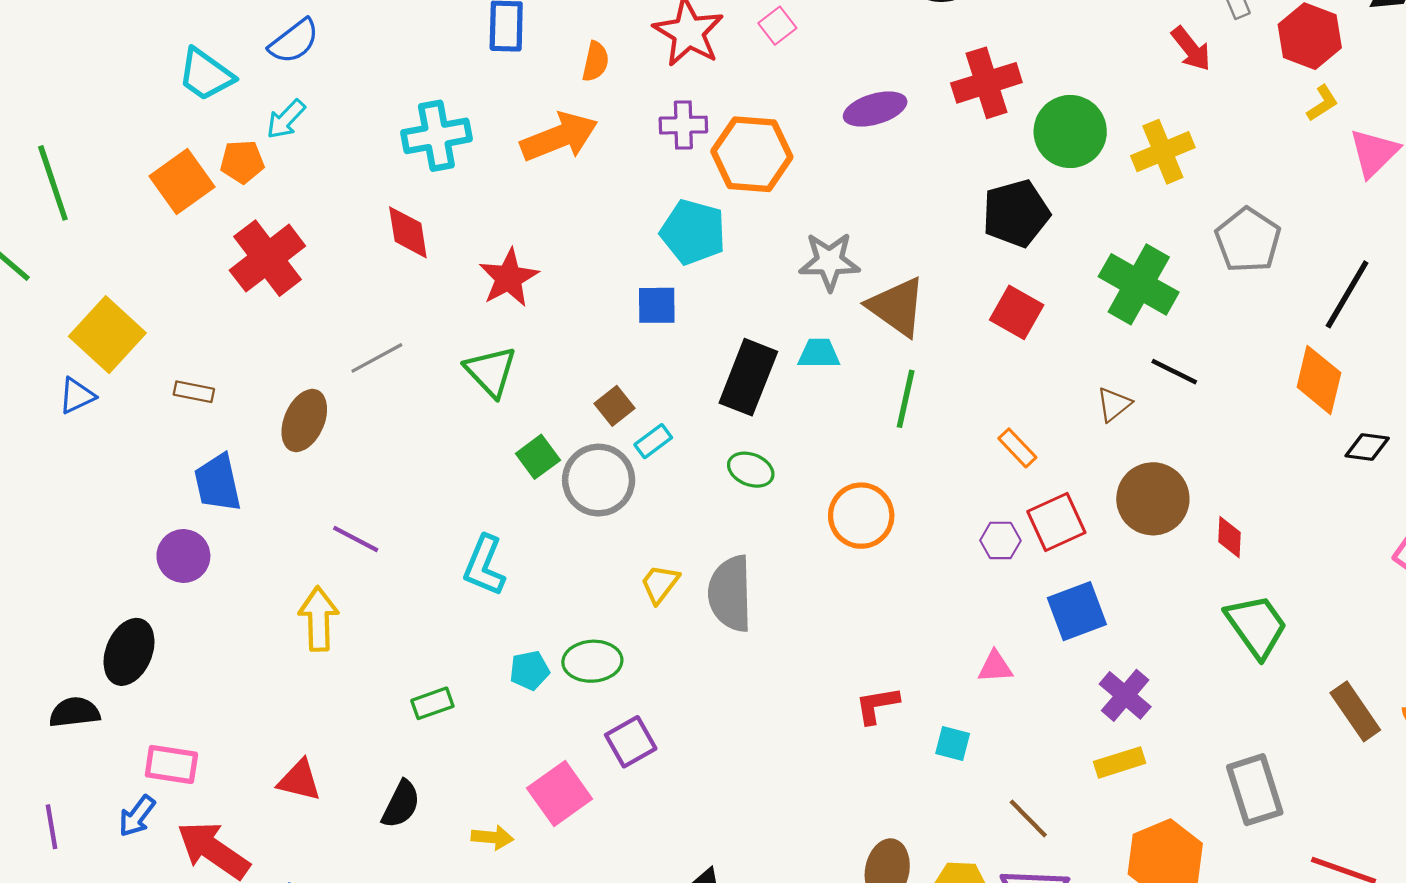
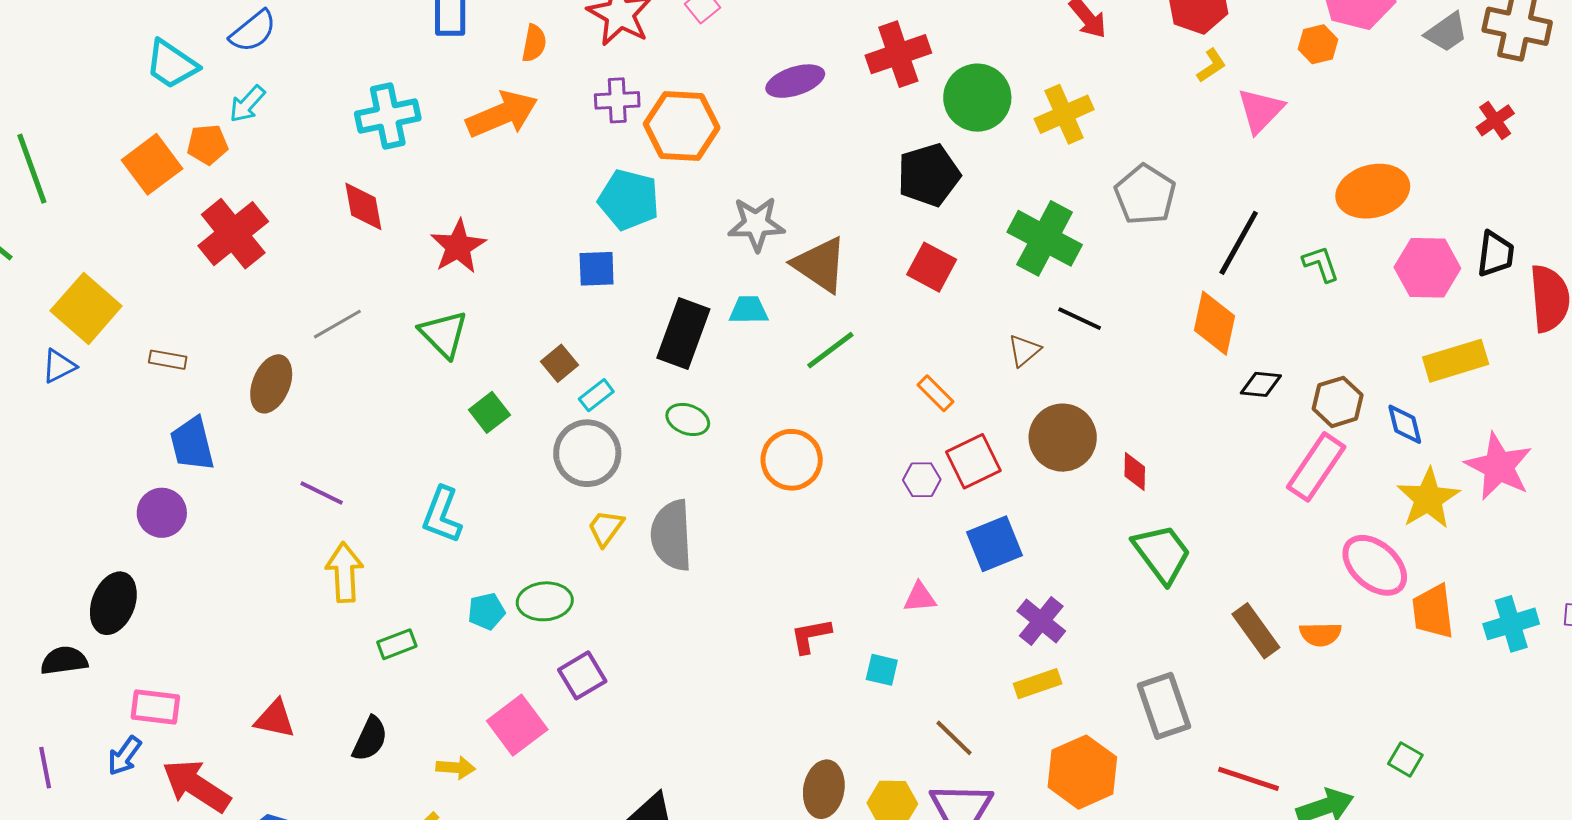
green line: (906, 399) -> (830, 350), turned 42
gray circle: (599, 480) -> (587, 453), moved
yellow arrow: (319, 619) -> (345, 572), moved

